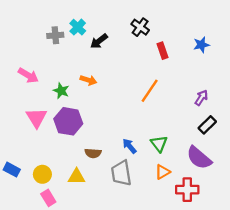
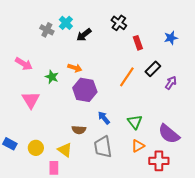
gray cross: (55, 35) -> (47, 30), turned 32
purple hexagon: (68, 121) -> (85, 90), moved
black rectangle: (207, 125) -> (153, 69), moved
blue arrow: (130, 146) -> (104, 118), moved
yellow triangle: (77, 177) -> (65, 150), turned 35
pink rectangle: (48, 198) -> (54, 168), moved, turned 32

